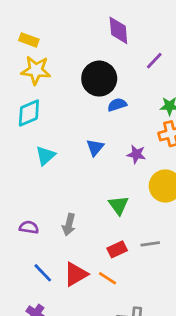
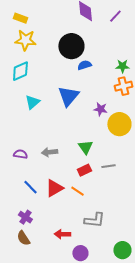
purple line: (154, 61) -> (115, 16), moved
blue triangle: (95, 147) -> (68, 96), size x1.6
purple star: (136, 154) -> (100, 109), moved
green triangle: (118, 205) -> (85, 147), moved
gray arrow: (69, 225) -> (49, 152), turned 70

